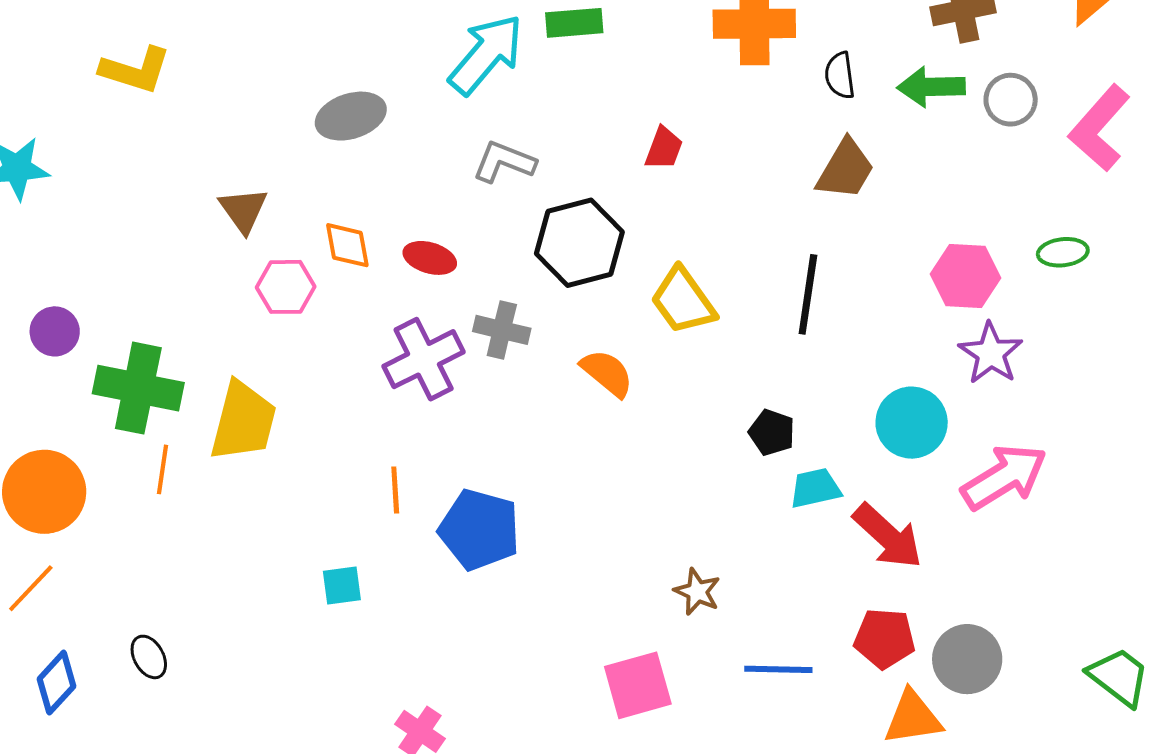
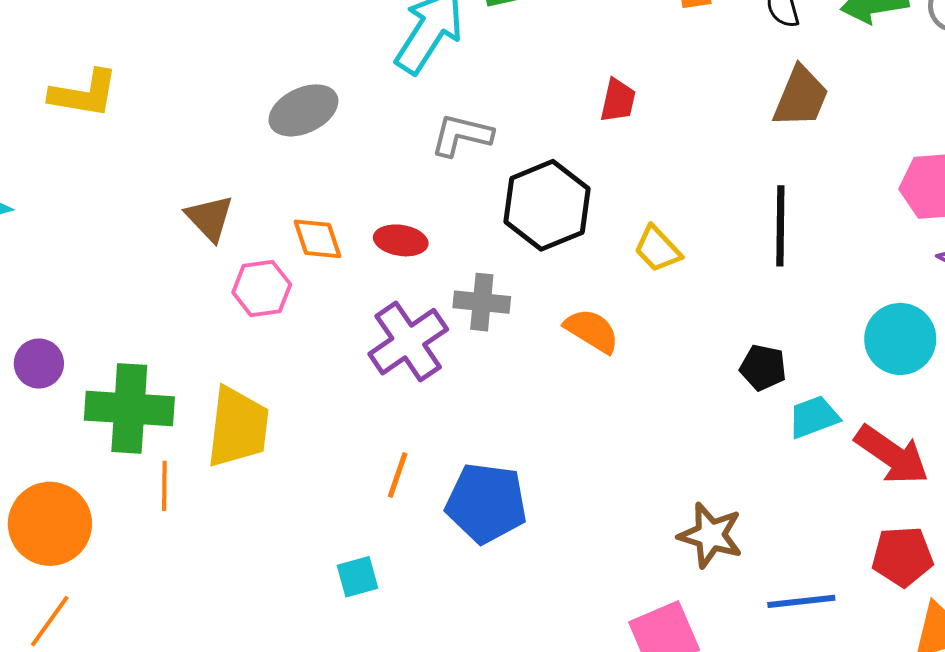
yellow trapezoid: (683, 301) -> (658, 249), size x0.7
orange line: (395, 490) -> (398, 475), turned 30
brown star: (697, 592) -> (710, 535), size x1.4

